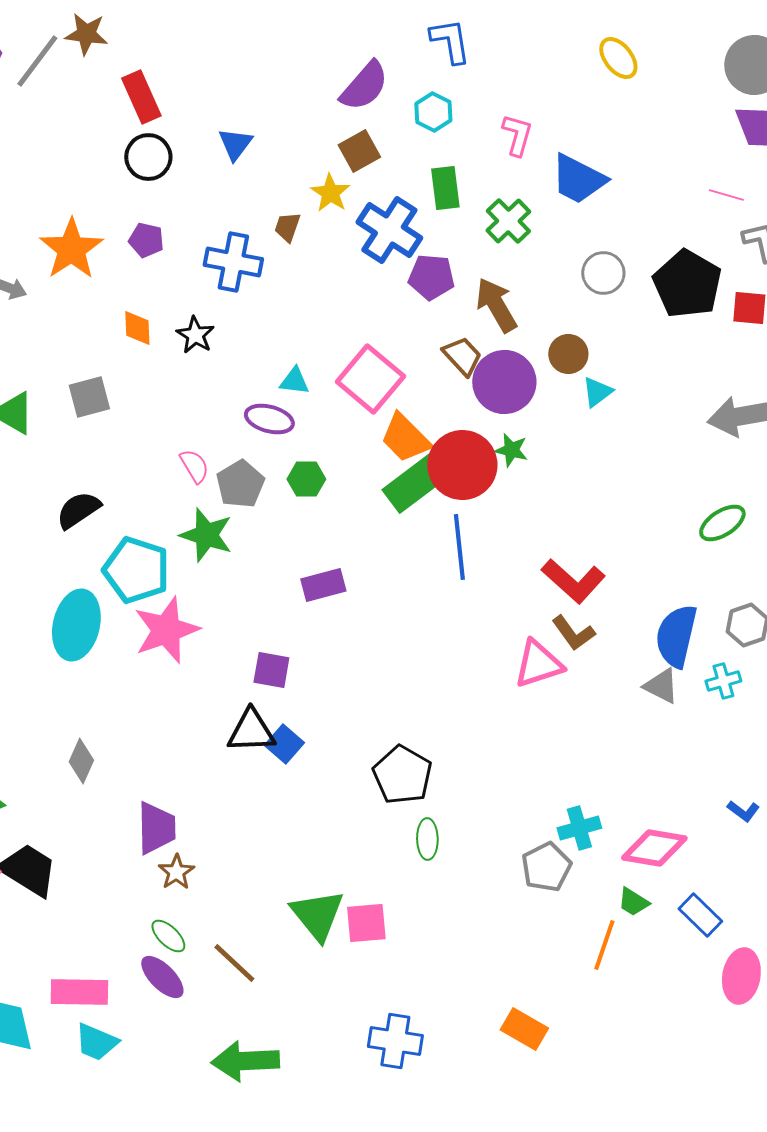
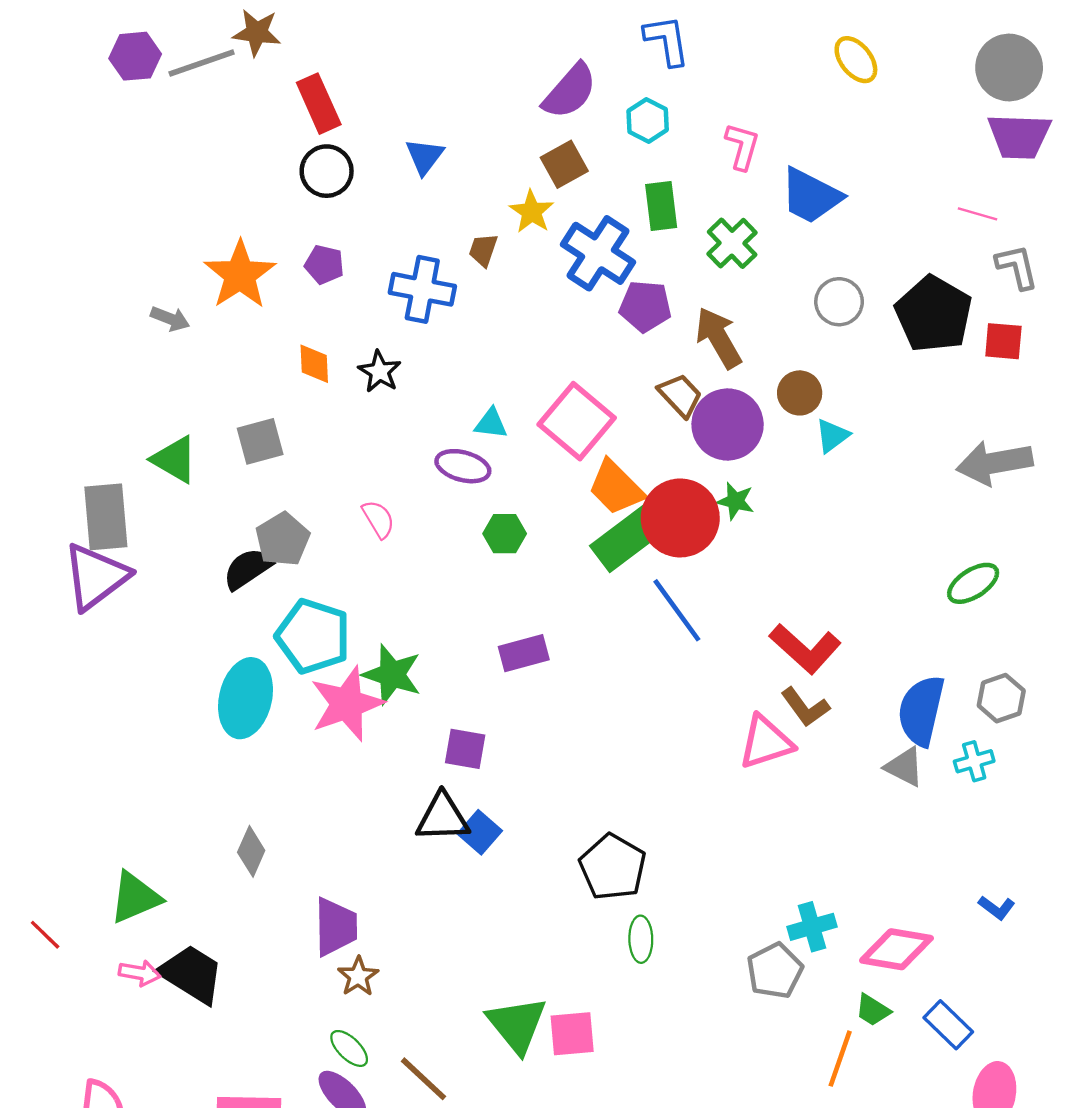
gray line: (37, 61) -> (202, 63), turned 34
gray pentagon: (240, 484) -> (283, 539), moved
green star: (206, 535) -> (392, 675), moved
blue line: (459, 547) -> (677, 610), turned -30

